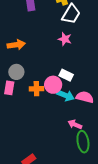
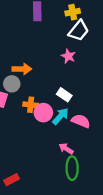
orange arrow: (16, 45) -> (22, 69), moved
pink circle: (53, 85) -> (43, 113), moved
cyan arrow: (65, 95) -> (60, 116), turned -78

